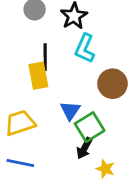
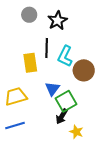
cyan L-shape: (85, 48) -> (65, 56), moved
black line: (45, 57) -> (47, 48), moved
blue line: (20, 163) -> (15, 125), turned -30

